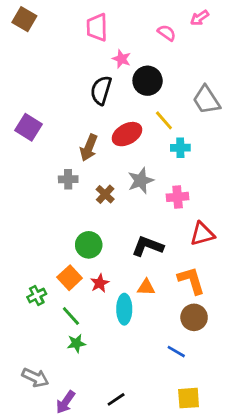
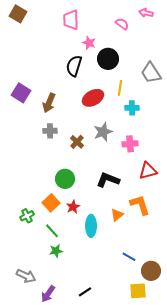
pink arrow: (199, 18) -> (146, 13), turned 48
yellow line: (164, 120) -> (120, 88), turned 49
brown arrow: (89, 148) -> (49, 103), moved
orange triangle: (146, 287) -> (117, 215), moved, turned -40
brown circle: (194, 317) -> (151, 271), moved

